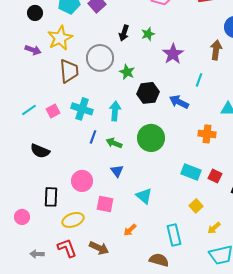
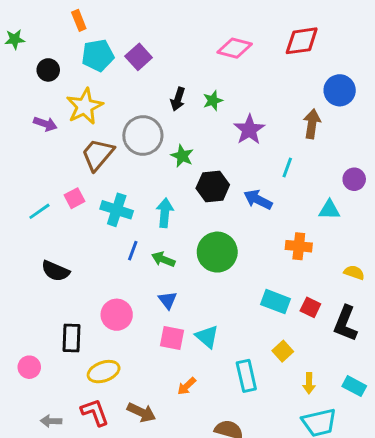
brown trapezoid: (69, 71) -> (98, 154), turned -135
pink square: (53, 111) -> (74, 198), moved
pink square: (105, 204) -> (172, 338), moved
yellow arrow: (214, 228) -> (309, 383), turned -48
cyan rectangle: (174, 235) -> (246, 376), moved

